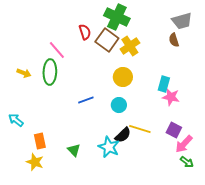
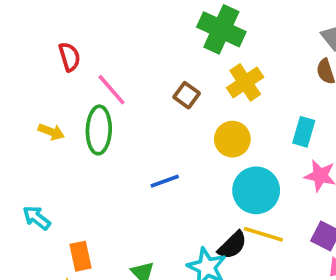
red semicircle: (85, 32) -> (70, 57), moved
brown square: (107, 40) -> (187, 95), moved, size x0.6
cyan rectangle: (164, 84) -> (304, 132), moved
cyan circle: (119, 105) -> (256, 190), moved, size x1.6

